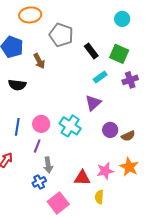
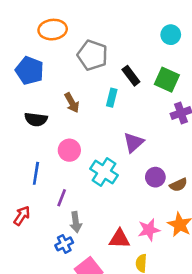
brown arrow: (39, 61) -> (72, 103), moved
cyan rectangle: (100, 77) -> (112, 98), moved, turned -40
pink circle: (41, 124) -> (69, 150), moved

